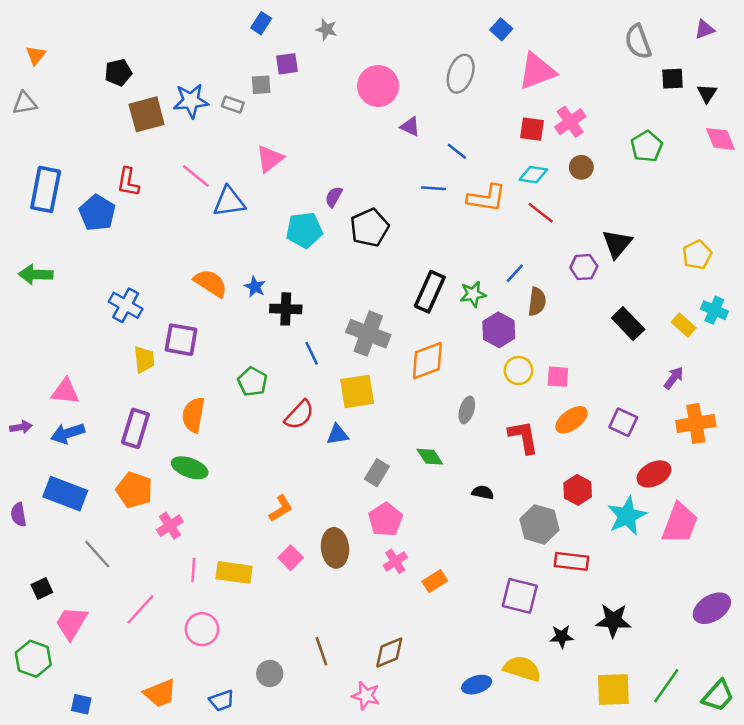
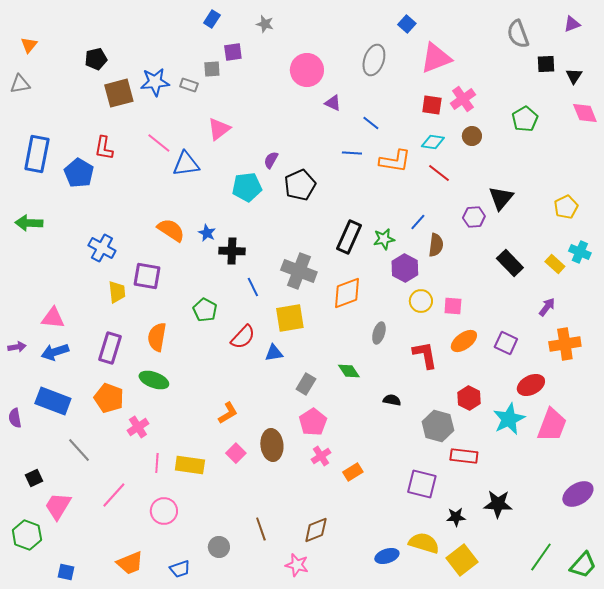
yellow square: (613, 689) -> (462, 560), moved, turned -36

